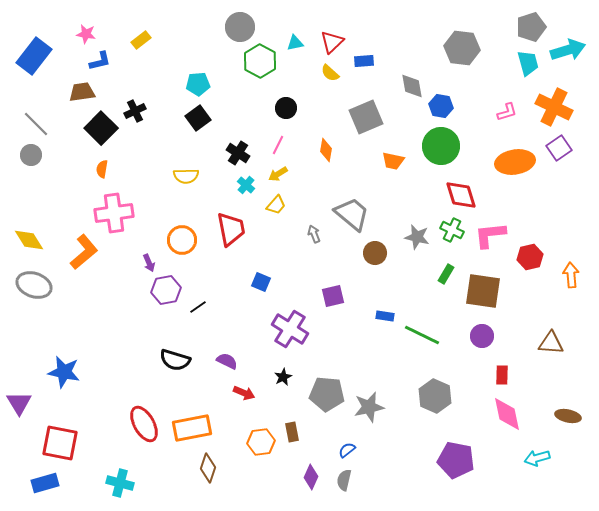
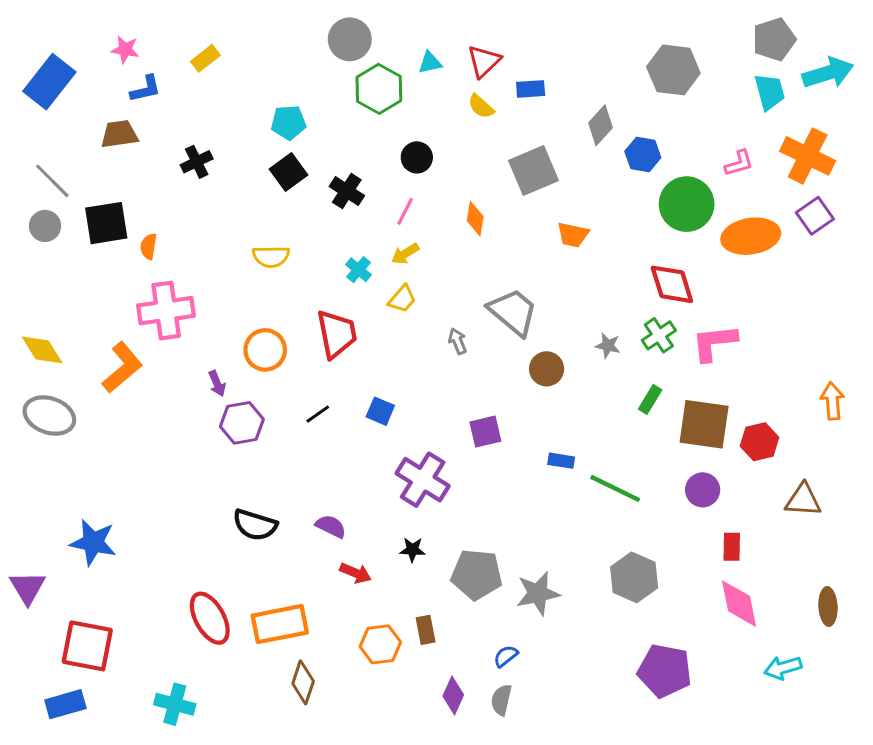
gray diamond: (412, 86) -> (601, 125), turned 52
black square: (101, 128) -> (106, 223), moved, turned 36
green circle: (441, 146) -> (687, 204), moved
black cross: (238, 153) -> (347, 191), moved
green cross: (452, 230) -> (659, 335), turned 30
gray star: (417, 237) -> (608, 346), size x0.7
red hexagon: (530, 257) -> (759, 442), moved
black line: (198, 307) -> (318, 414), moved
black star: (283, 377) -> (412, 550), turned 30
brown ellipse: (568, 416) -> (828, 607), turned 75

